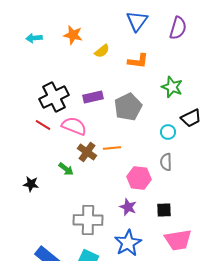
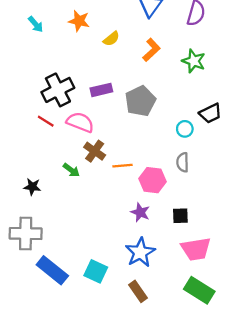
cyan arrow: (34, 38) -> (36, 24), turned -126
orange L-shape: (138, 61) -> (151, 50), turned -50
green star: (172, 87) -> (194, 61), moved
orange line: (112, 148) -> (122, 166), moved
gray cross: (88, 220) -> (26, 233), moved

